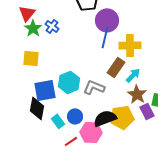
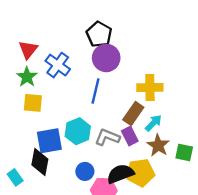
purple circle: (107, 20) -> (106, 58), moved
blue cross: (52, 26) -> (58, 65), size x1.5
green star: (33, 28) -> (27, 77), moved
blue line: (105, 37) -> (96, 91), moved
purple rectangle: (147, 111) -> (130, 136), moved
cyan rectangle: (58, 121) -> (15, 177), moved

